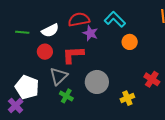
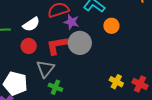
red cross: (152, 79) -> (140, 84), moved
gray circle: (97, 82) -> (80, 43), moved
yellow cross: (127, 98) -> (116, 82), turned -32

